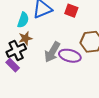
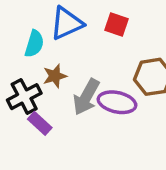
brown star: (25, 38) -> (55, 76), moved
purple rectangle: (13, 65) -> (40, 123), moved

